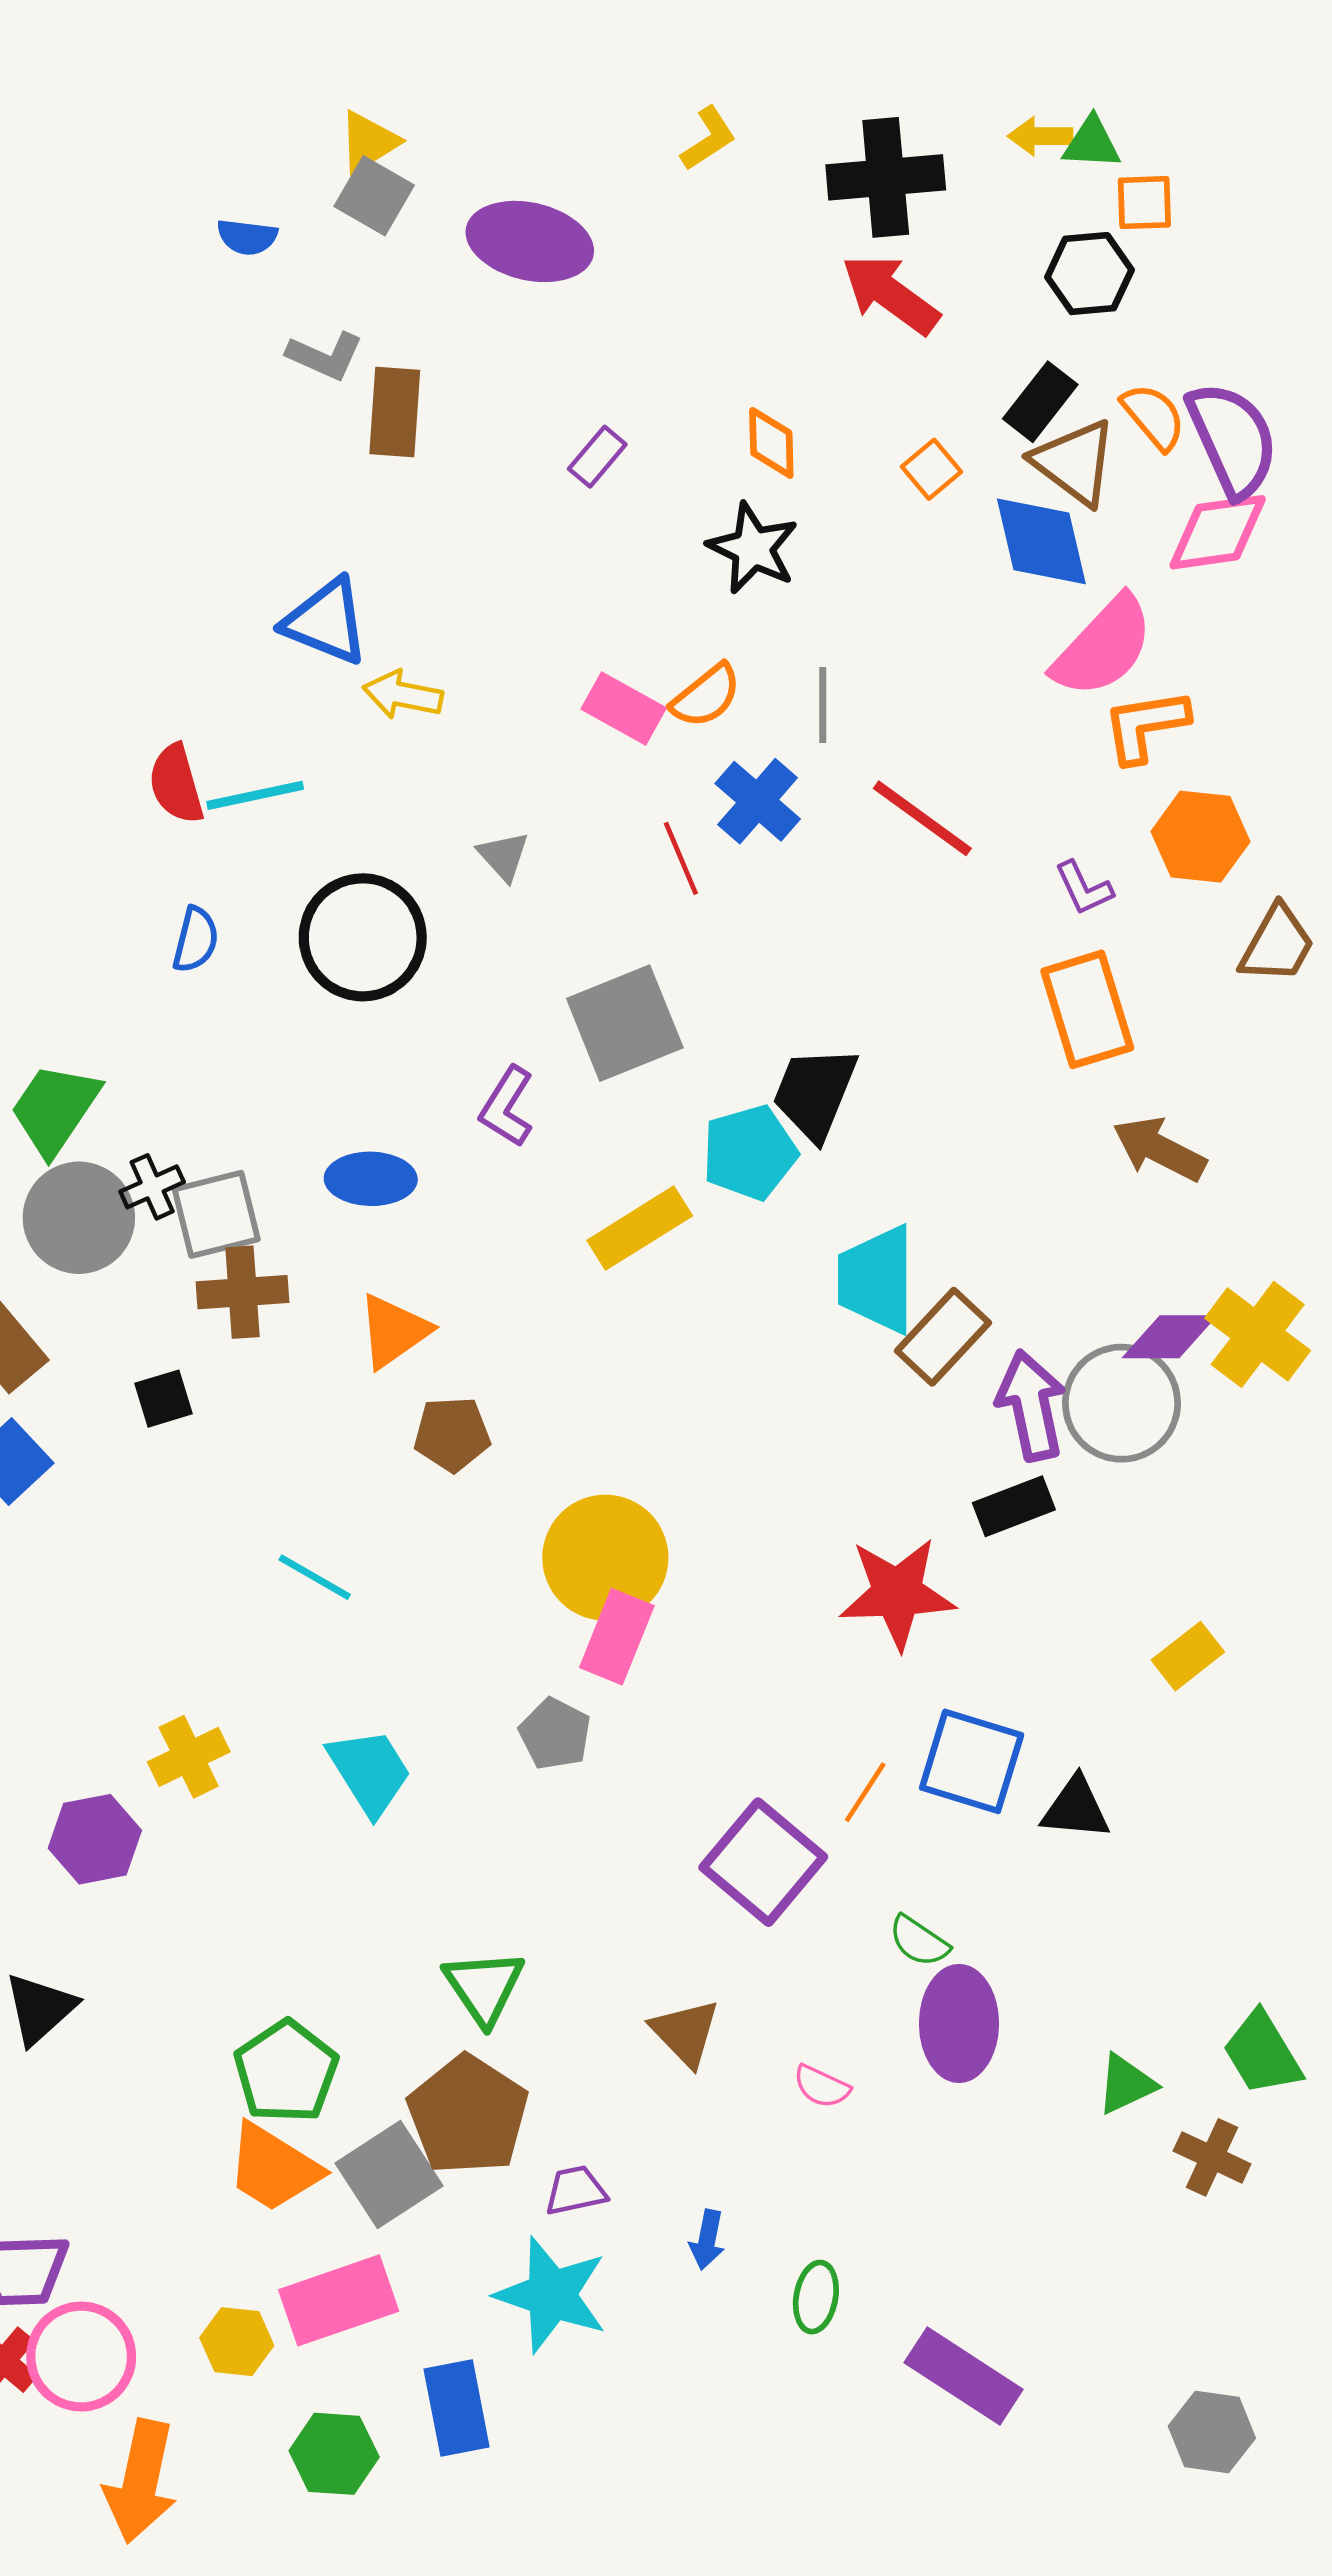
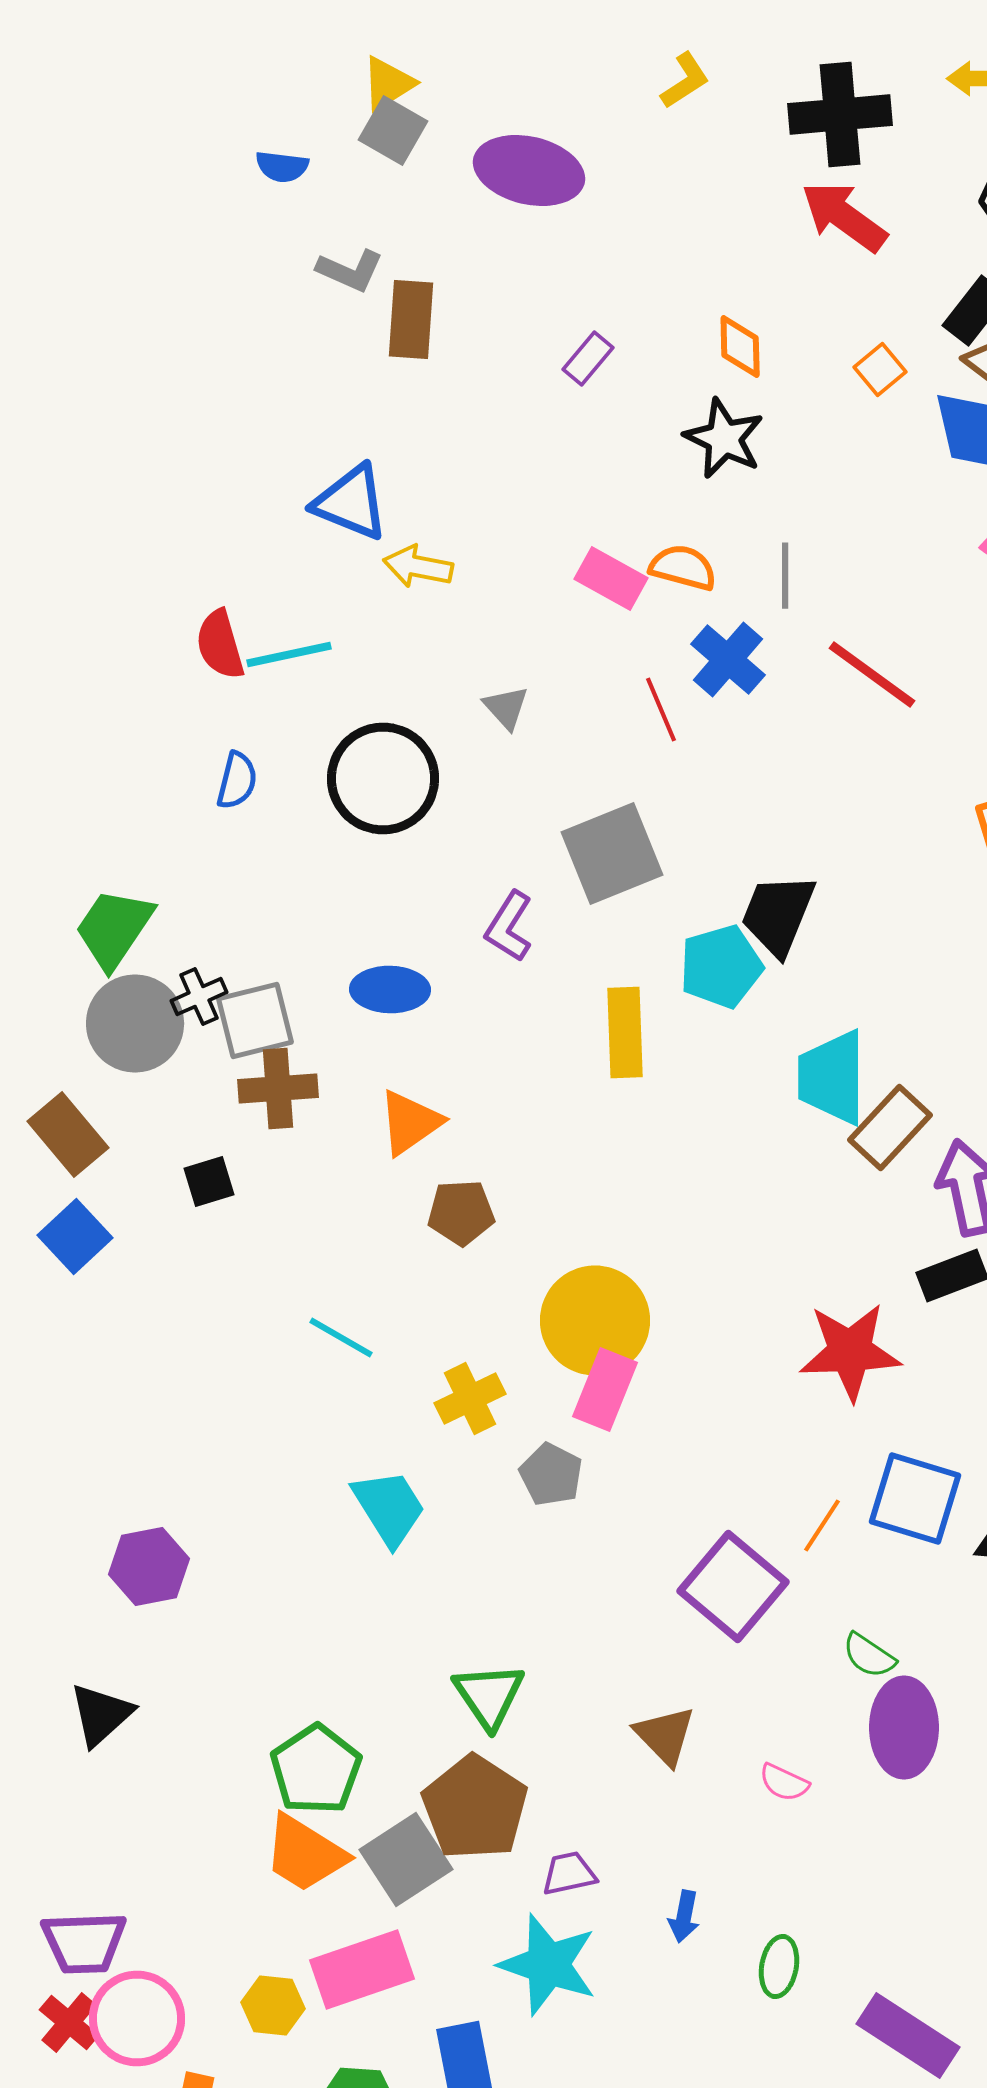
orange semicircle: (706, 696) -> (683, 568), turned -126
yellow rectangle: (640, 1228) -> (625, 1032), turned -60
yellow cross: (189, 1757) -> (470, 1398), moved

